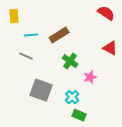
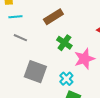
cyan line: (31, 35) -> (15, 17), moved
pink star: (90, 77) -> (84, 59), size x1.5

